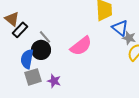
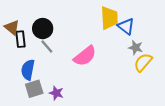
blue triangle: (120, 28) -> (126, 26), moved
black rectangle: (20, 30) -> (20, 39), turned -49
black circle: (41, 50) -> (43, 29), moved

